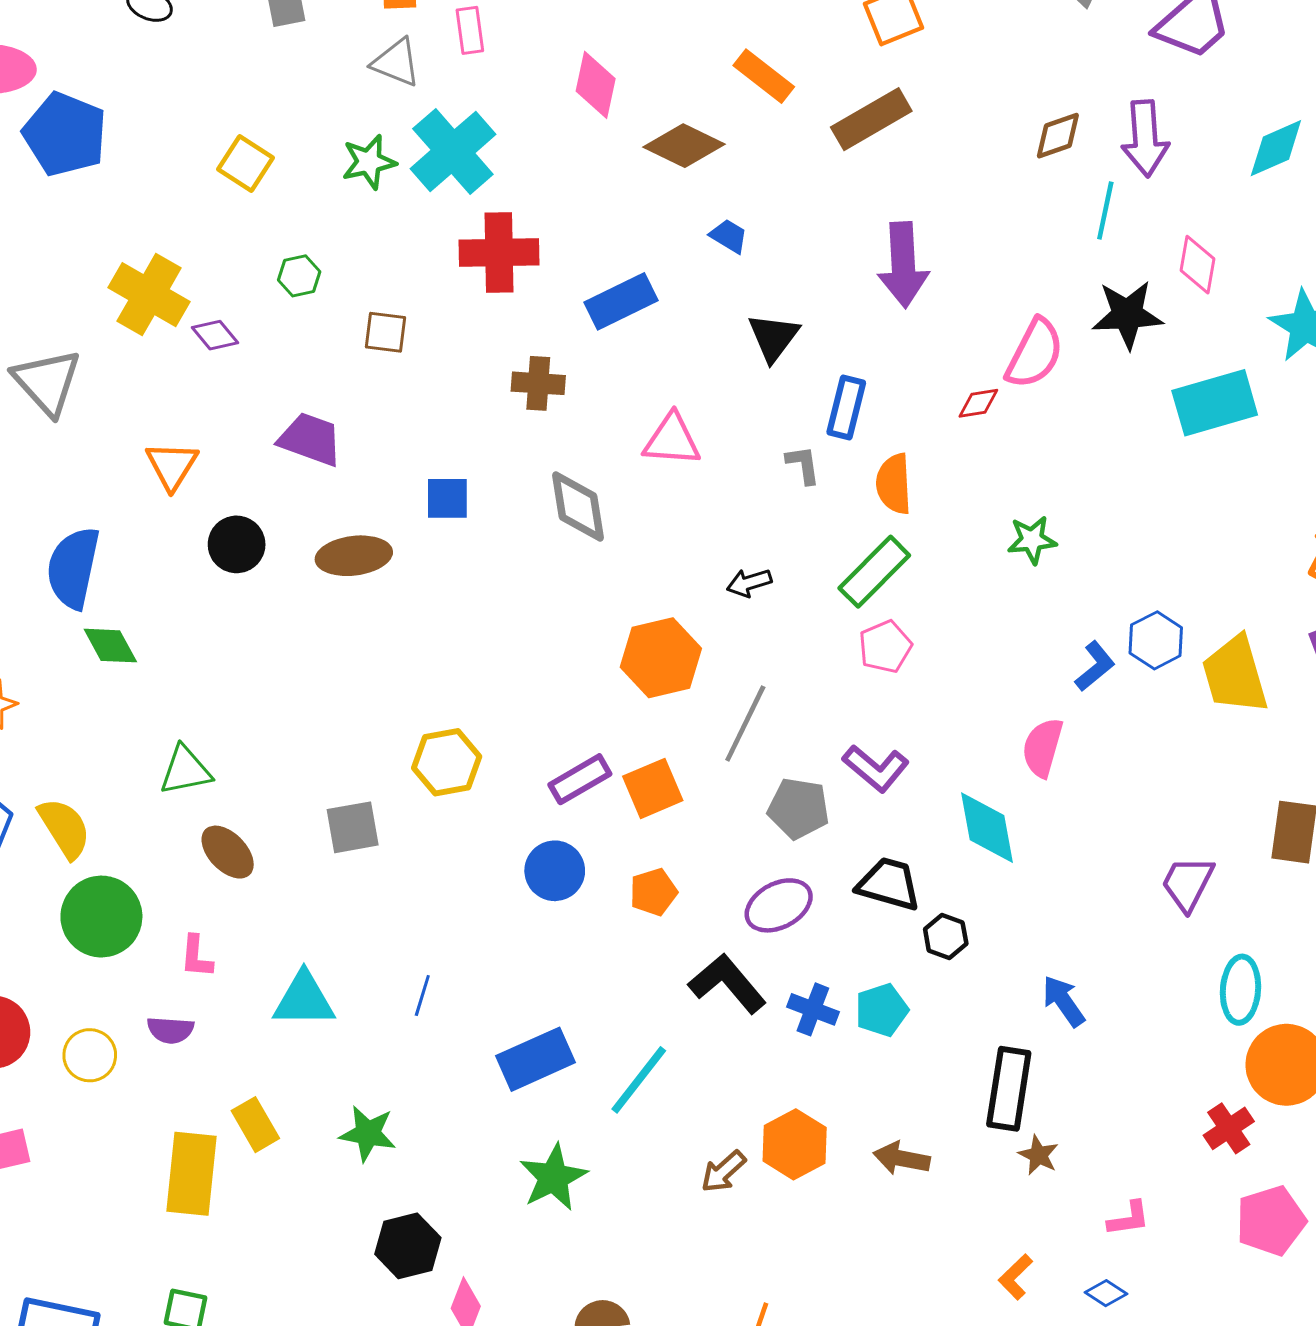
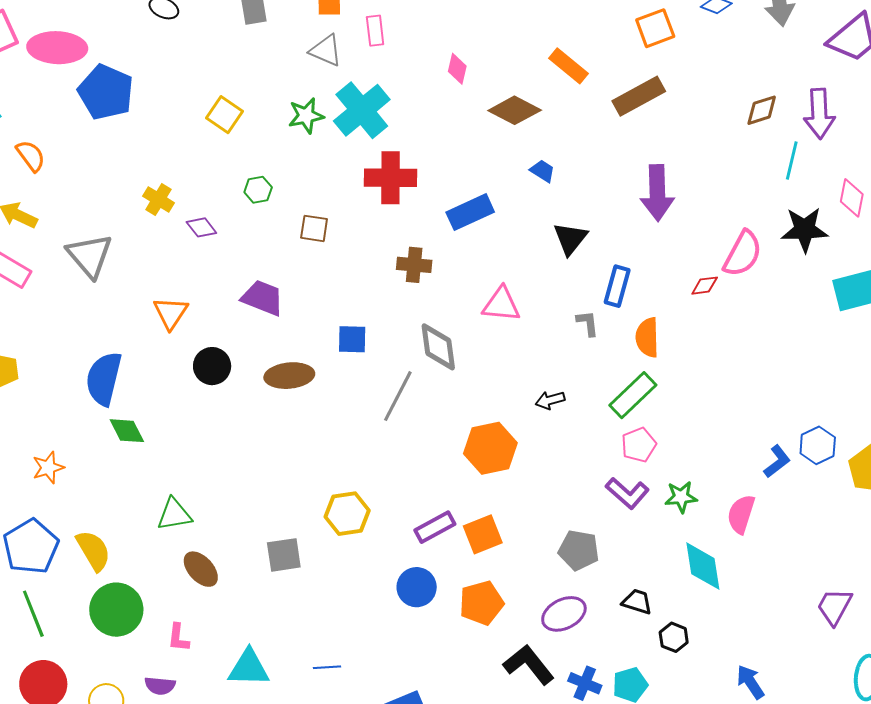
pink diamond: (596, 85) -> (457, 69), size x0.7
yellow cross: (149, 295) -> (159, 199), size x0.6
green star: (1032, 540) -> (681, 497), moved
gray line: (745, 724) -> (398, 396), moved
purple L-shape: (876, 768) -> (627, 493), moved
black trapezoid: (889, 884) -> (637, 602), size x0.7
orange pentagon: (653, 892) -> (481, 603), size x1.4
blue line: (422, 996) -> (327, 667), turned 68

